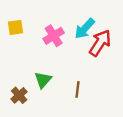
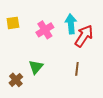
cyan arrow: (85, 29) -> (71, 24), turned 132
brown line: (77, 89) -> (77, 69), moved

